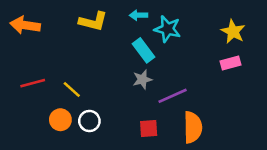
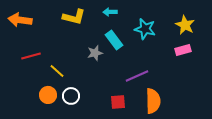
cyan star: (168, 29) -> (145, 29), moved
gray star: (142, 79) -> (95, 53), moved
red line: (33, 83) -> (31, 56), moved

